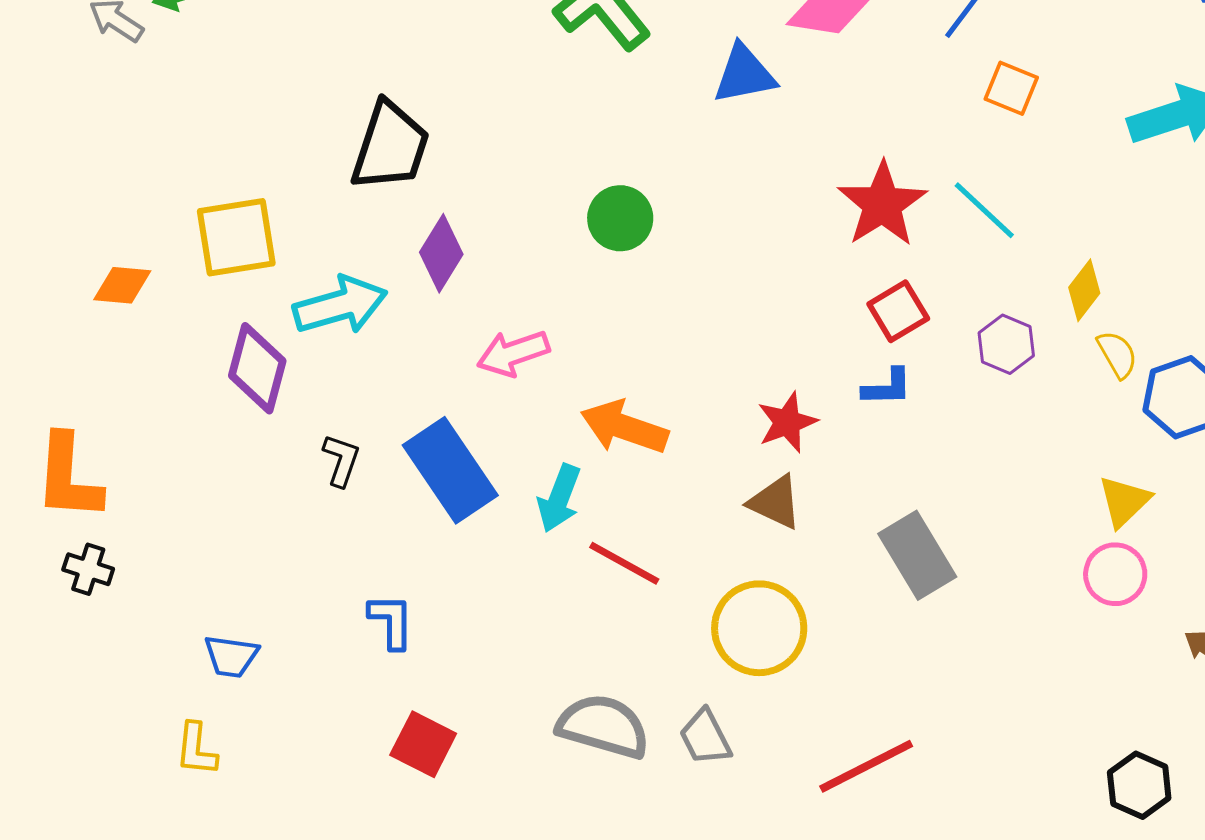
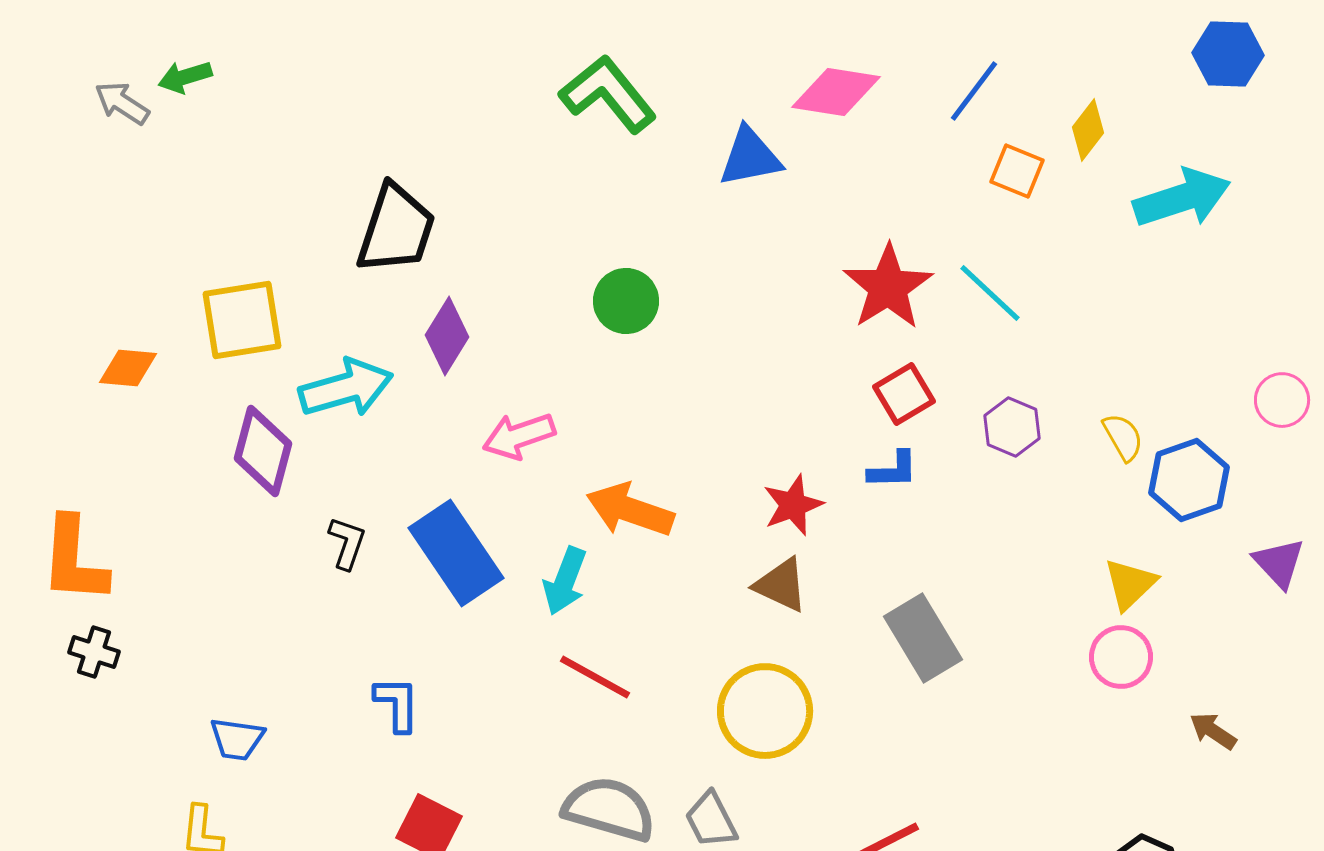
yellow diamond: (1084, 290) -> (1088, 130), moved
red line: (624, 563) -> (595, 677), moved

